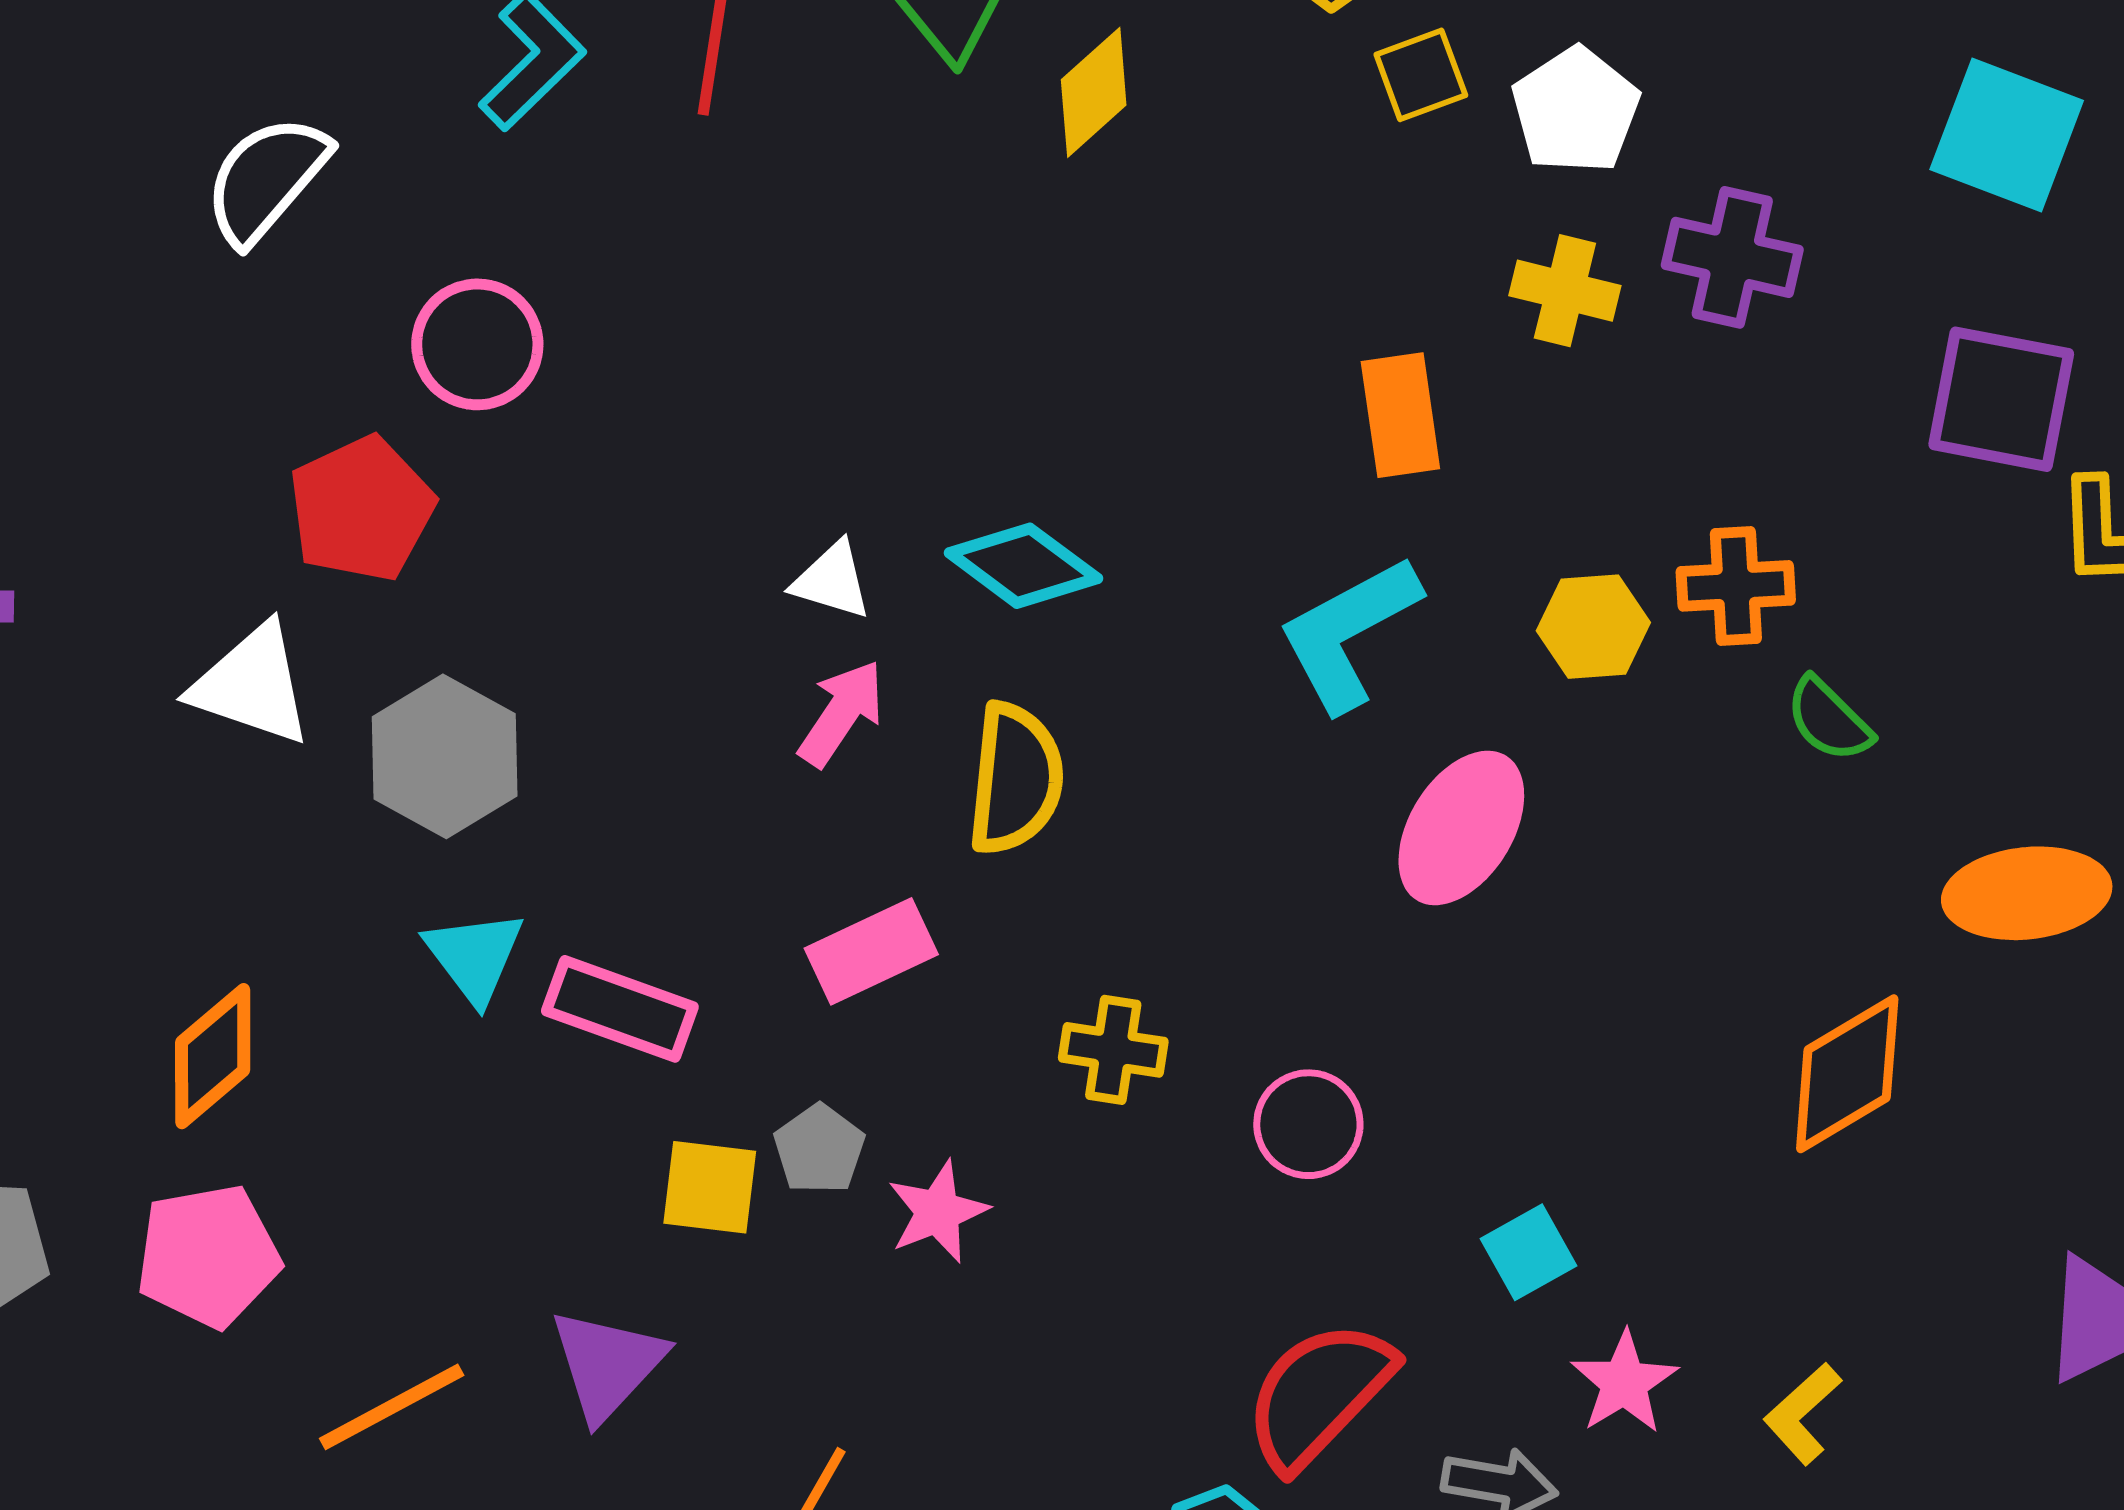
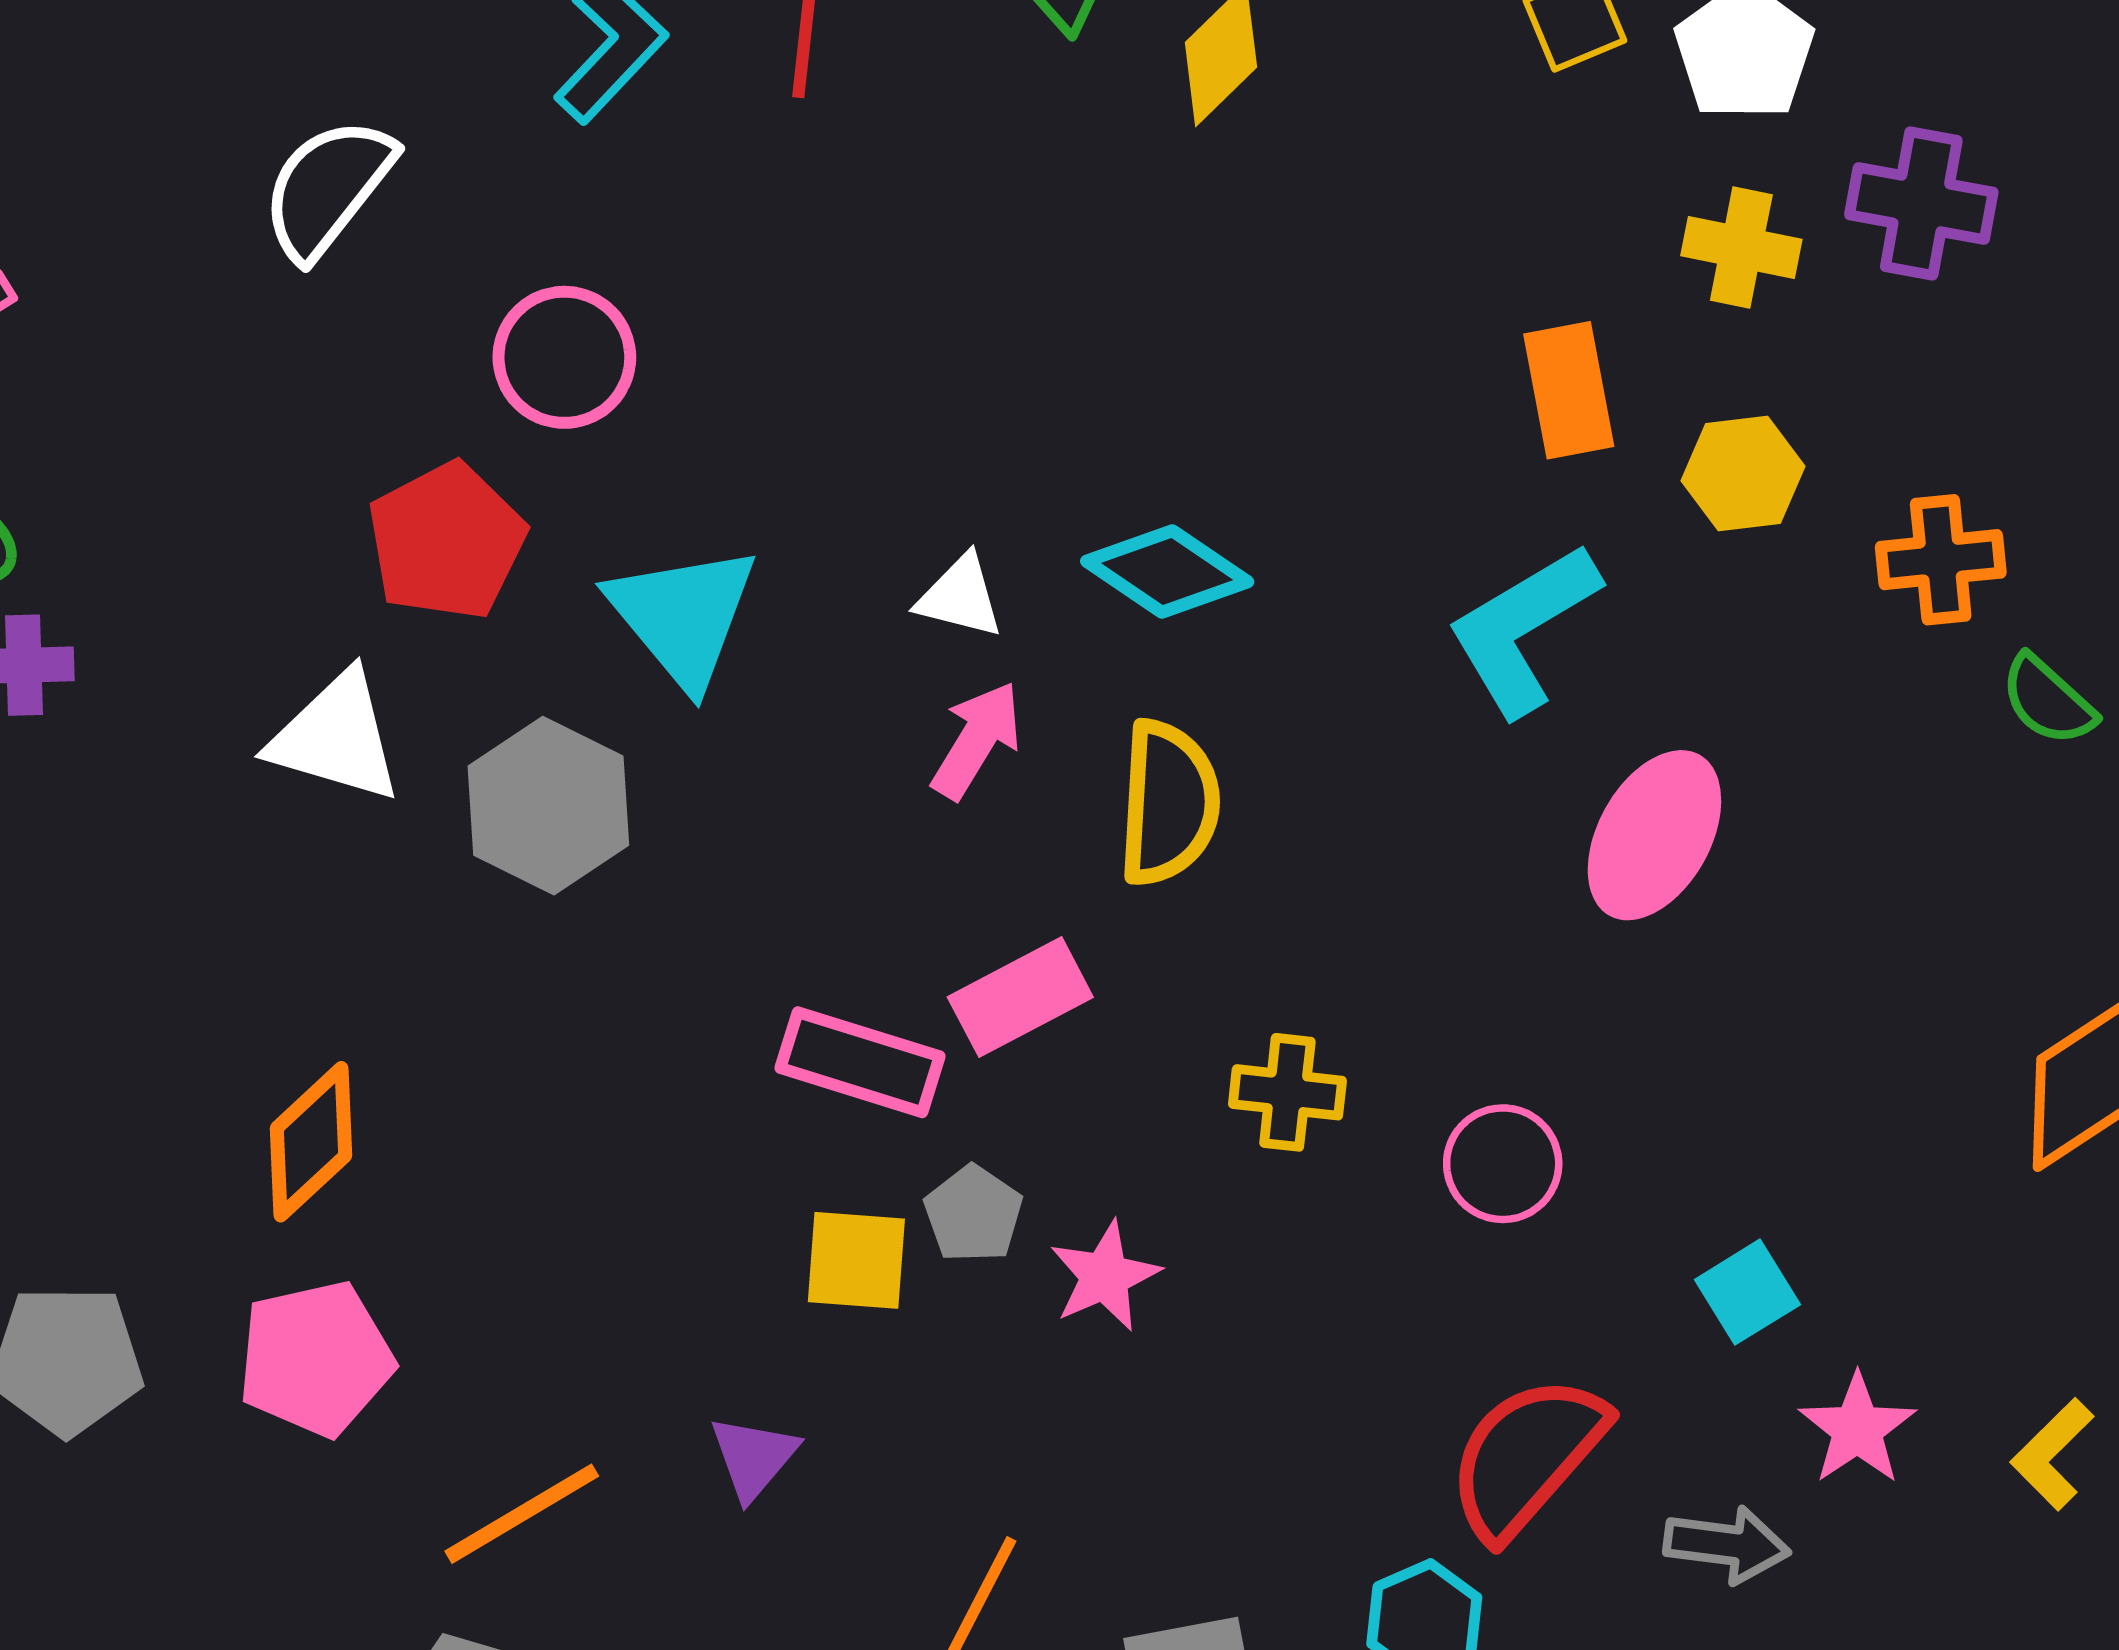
yellow hexagon: (1593, 627) -> (1743, 473), moved
cyan triangle: (474, 956) -> (683, 616), moved, size x1.4
pink rectangle: (620, 1009) -> (860, 1062), moved
purple triangle: (607, 1364) -> (754, 1457), size x0.7

